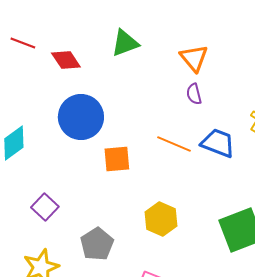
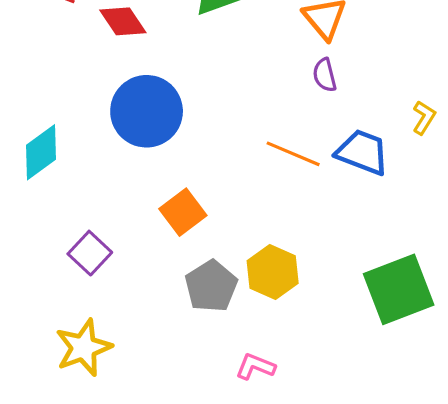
orange square: (117, 159) -> (183, 212), moved, turned -32
gray pentagon: (97, 244) -> (211, 286), moved

